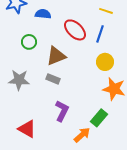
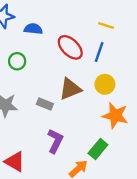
brown triangle: (56, 56) -> (70, 89), moved

